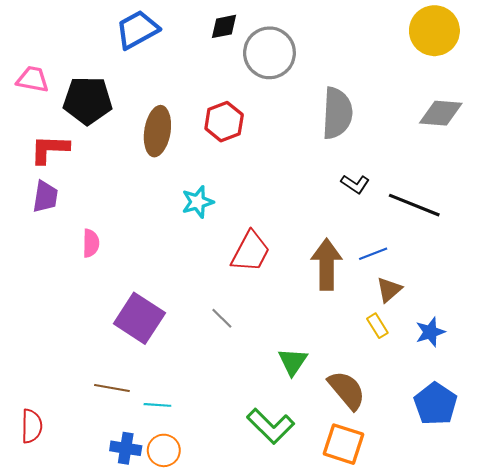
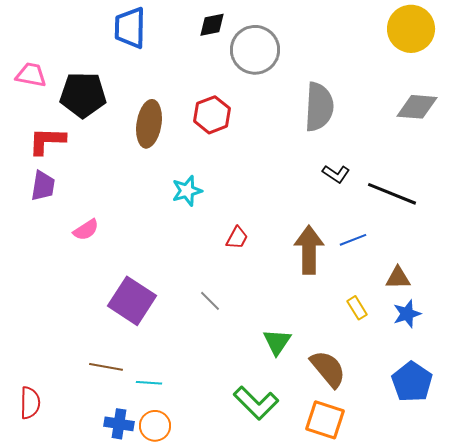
blue trapezoid: (137, 30) -> (130, 28), turned -60
pink semicircle: (91, 243) -> (86, 230), turned 56
red trapezoid: (250, 252) -> (237, 238), size x0.6
brown triangle: (389, 290) -> (398, 278), moved, turned 40

